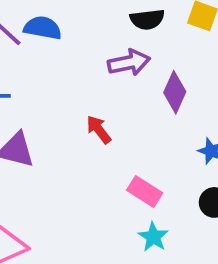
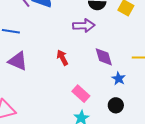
purple diamond: (175, 92) -> (104, 57), moved, turned -50

